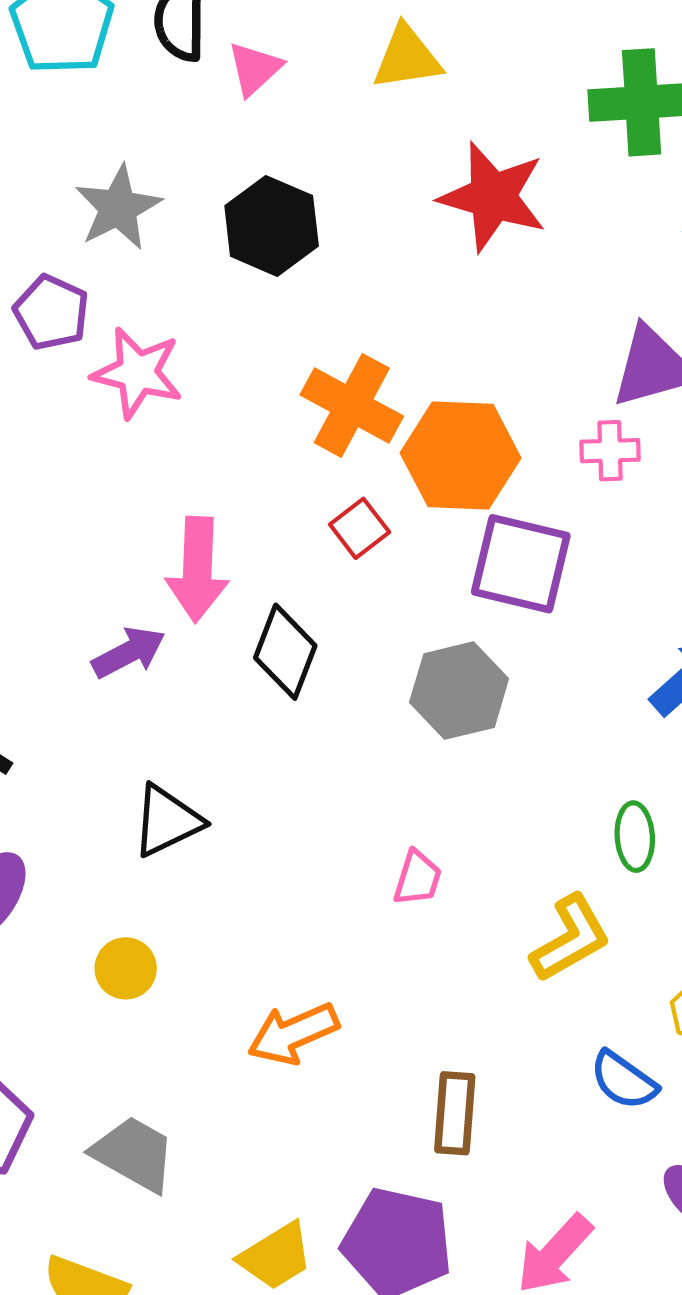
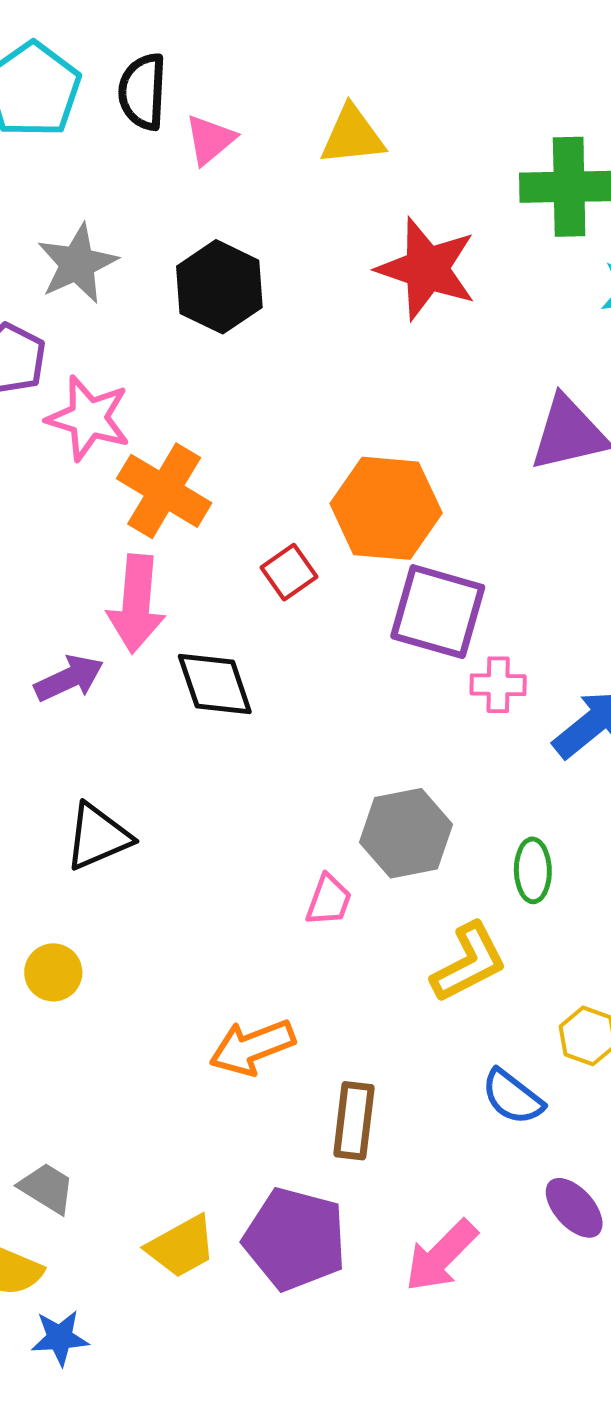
orange cross: (352, 405) -> (164, 491), moved
pink cross: (610, 451) -> (498, 685), moved
black diamond: (285, 652) -> (215, 684), turned -42
gray hexagon: (459, 691) -> (406, 833), moved
orange arrow: (293, 1034) -> (252, 1047), moved
gray trapezoid: (134, 1154) -> (47, 1188), moved, size x0.7

